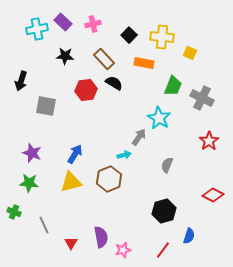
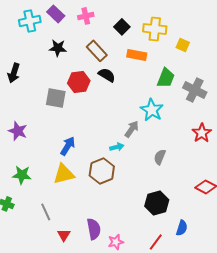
gray square: (46, 106) -> (56, 98), moved
purple star: (32, 153) -> (18, 131), moved
gray line: (44, 225) -> (46, 212), moved

